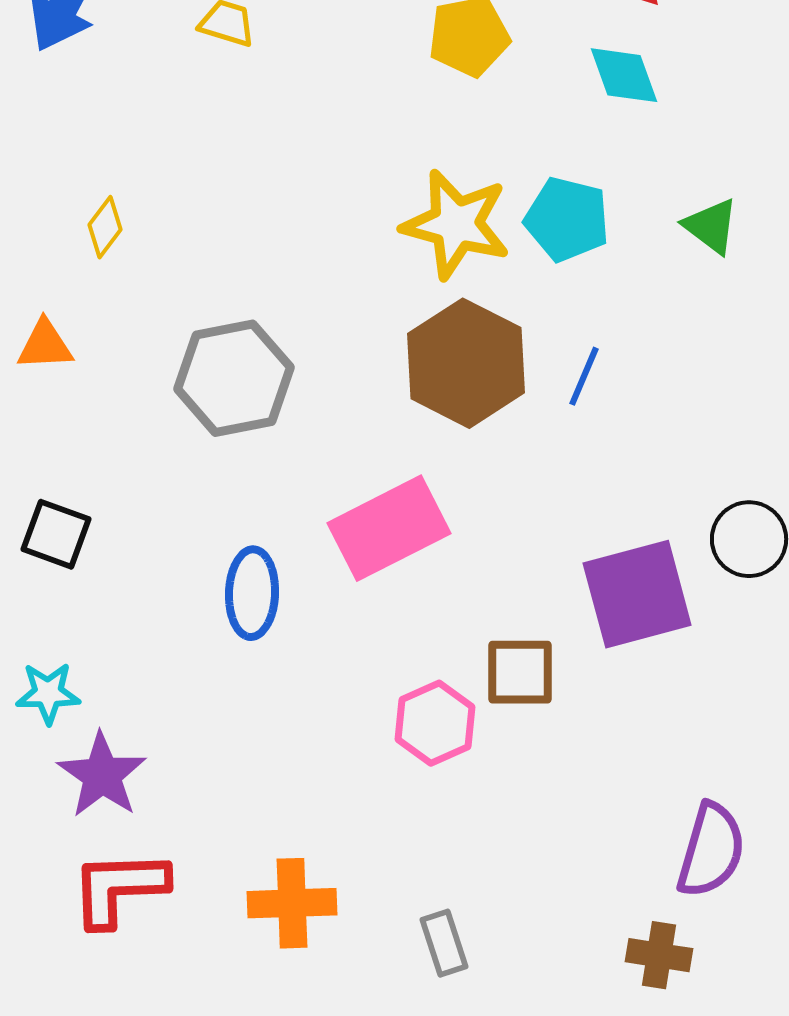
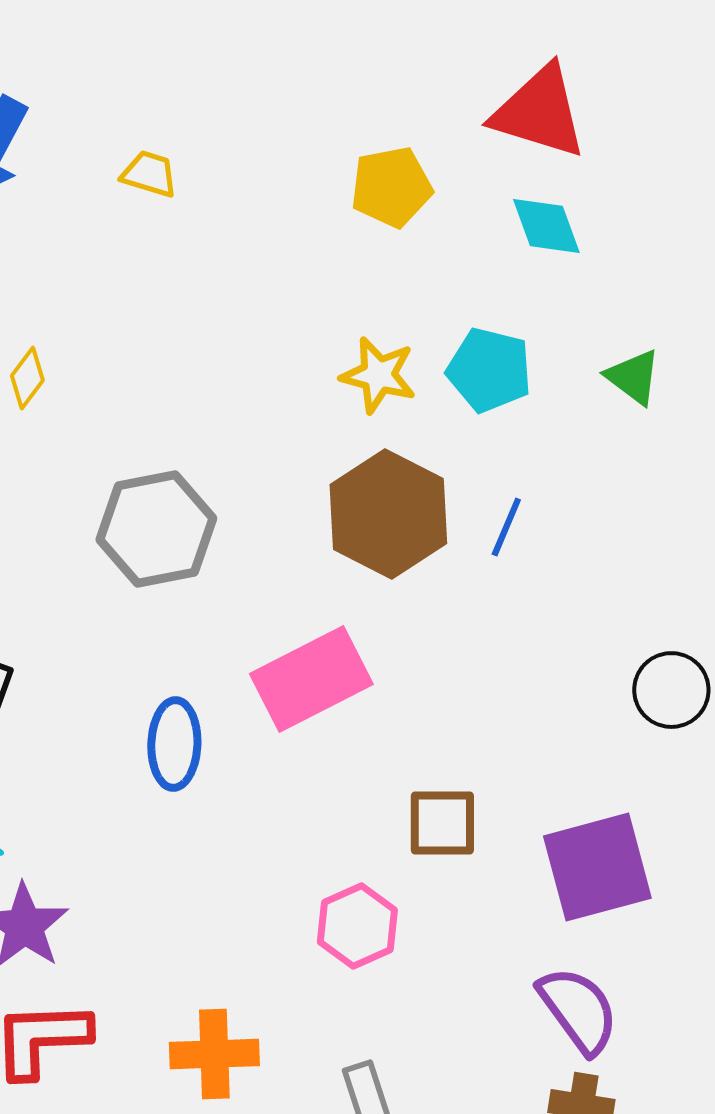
yellow star: (456, 224) -> (378, 375), size x0.7
purple square: (637, 594) -> (597, 867), moved
pink hexagon: (435, 723) -> (357, 926), moved
purple semicircle: (711, 850) -> (578, 1010), moved, turned -52

